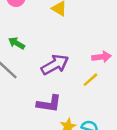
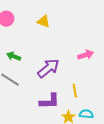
yellow line: (90, 80) -> (75, 91), moved, turned -48

